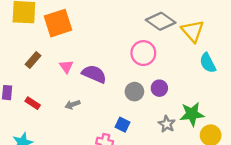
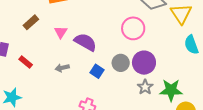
purple circle: (159, 88) -> (144, 63), size x1.5
gray star: (167, 124) -> (145, 87), moved
blue square: (122, 125) -> (97, 71), moved

